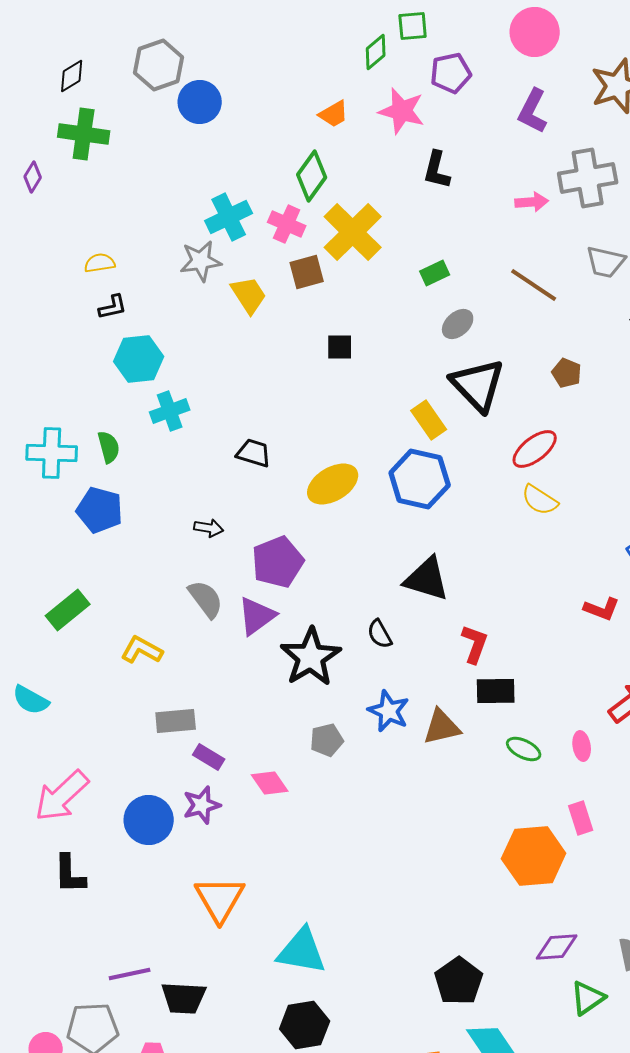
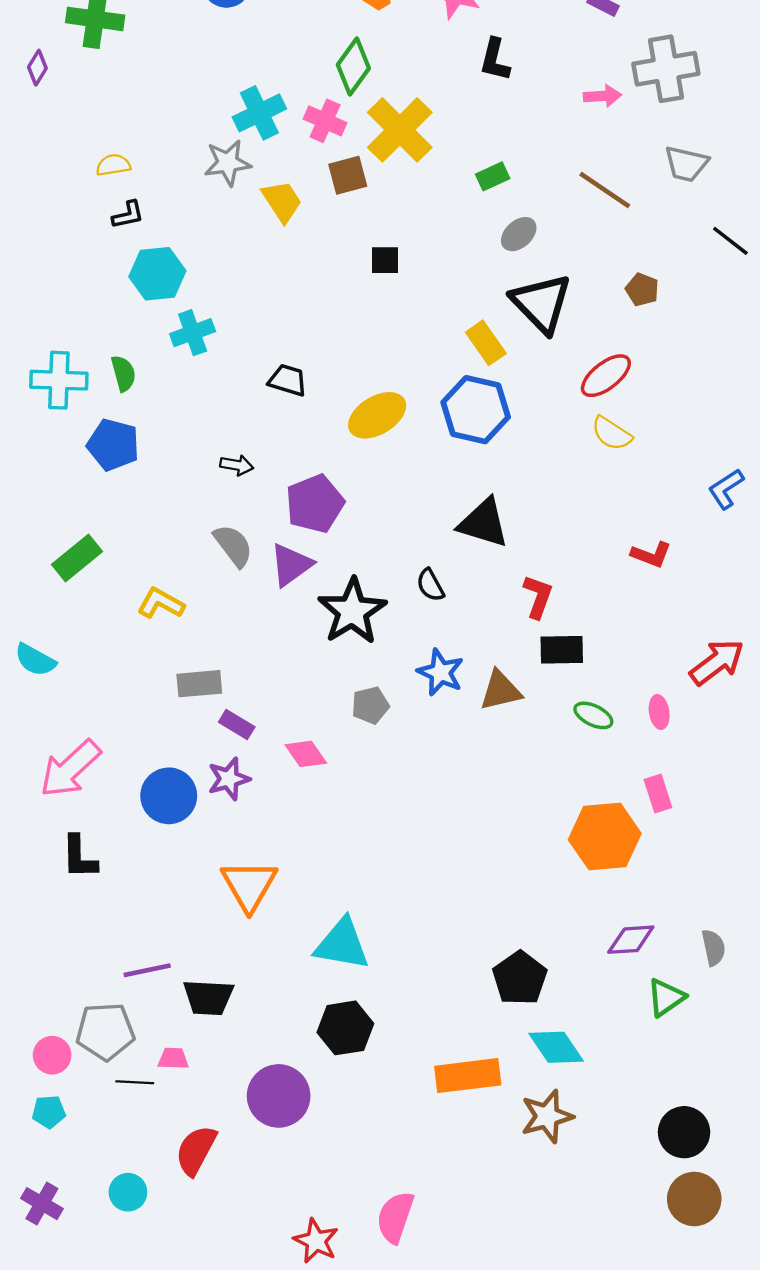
red L-shape: (602, 609) -> (651, 555), moved

